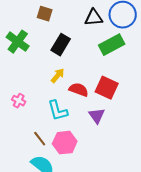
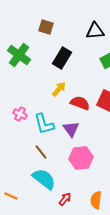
cyan L-shape: (58, 111) -> (44, 124), moved
purple triangle: (97, 116) -> (71, 129), moved
pink hexagon: (65, 143) -> (81, 158), moved

